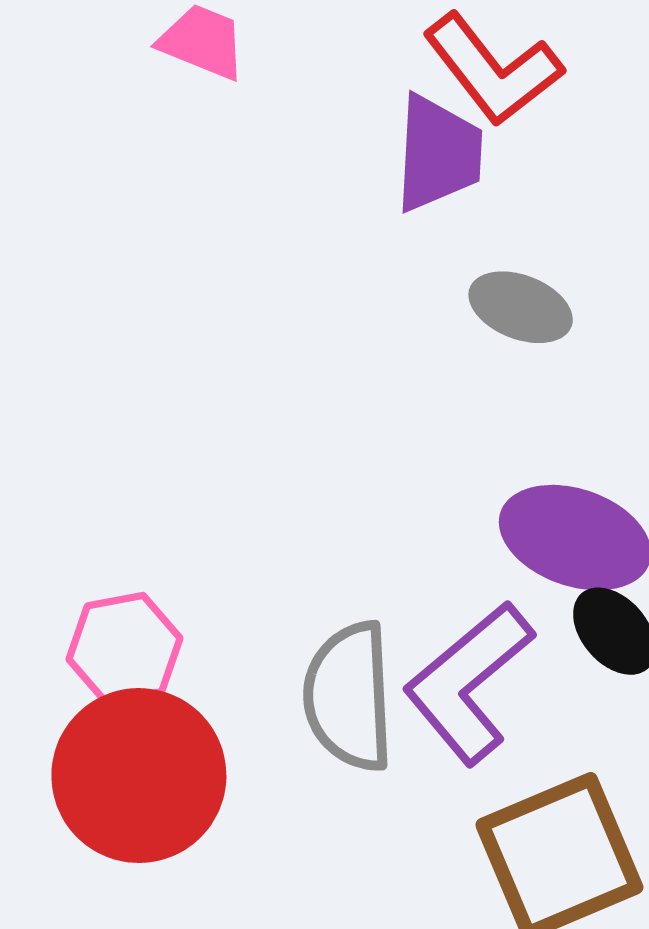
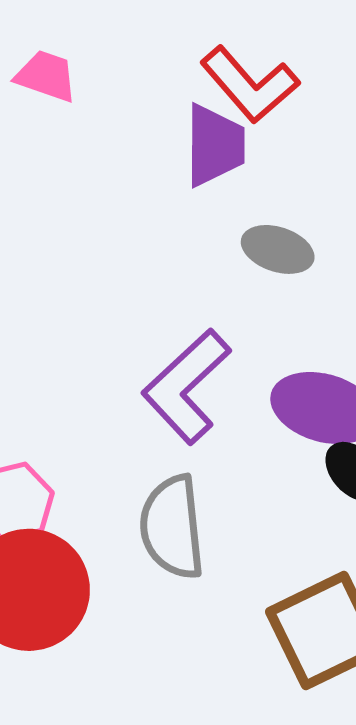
purple L-shape: (469, 683) -> (186, 386), moved

